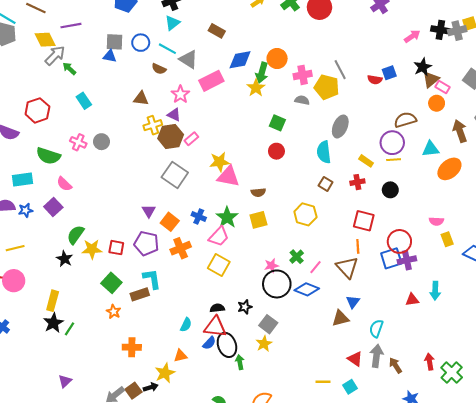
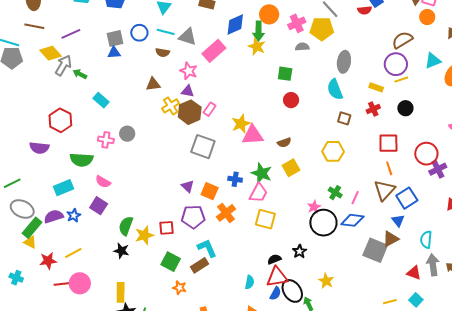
blue square: (391, 258) -> (407, 198), moved
brown triangle: (347, 267) -> (384, 190), turned 40
gray square: (268, 324) -> (375, 250), moved, size x1.4

